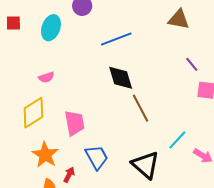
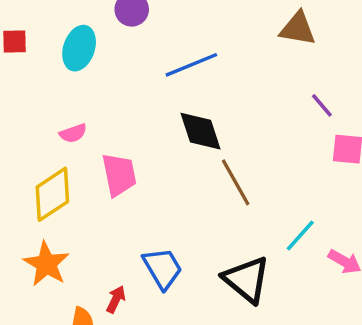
pink trapezoid: (75, 123) -> (119, 175), moved
orange star: (45, 155) -> (46, 264), moved

